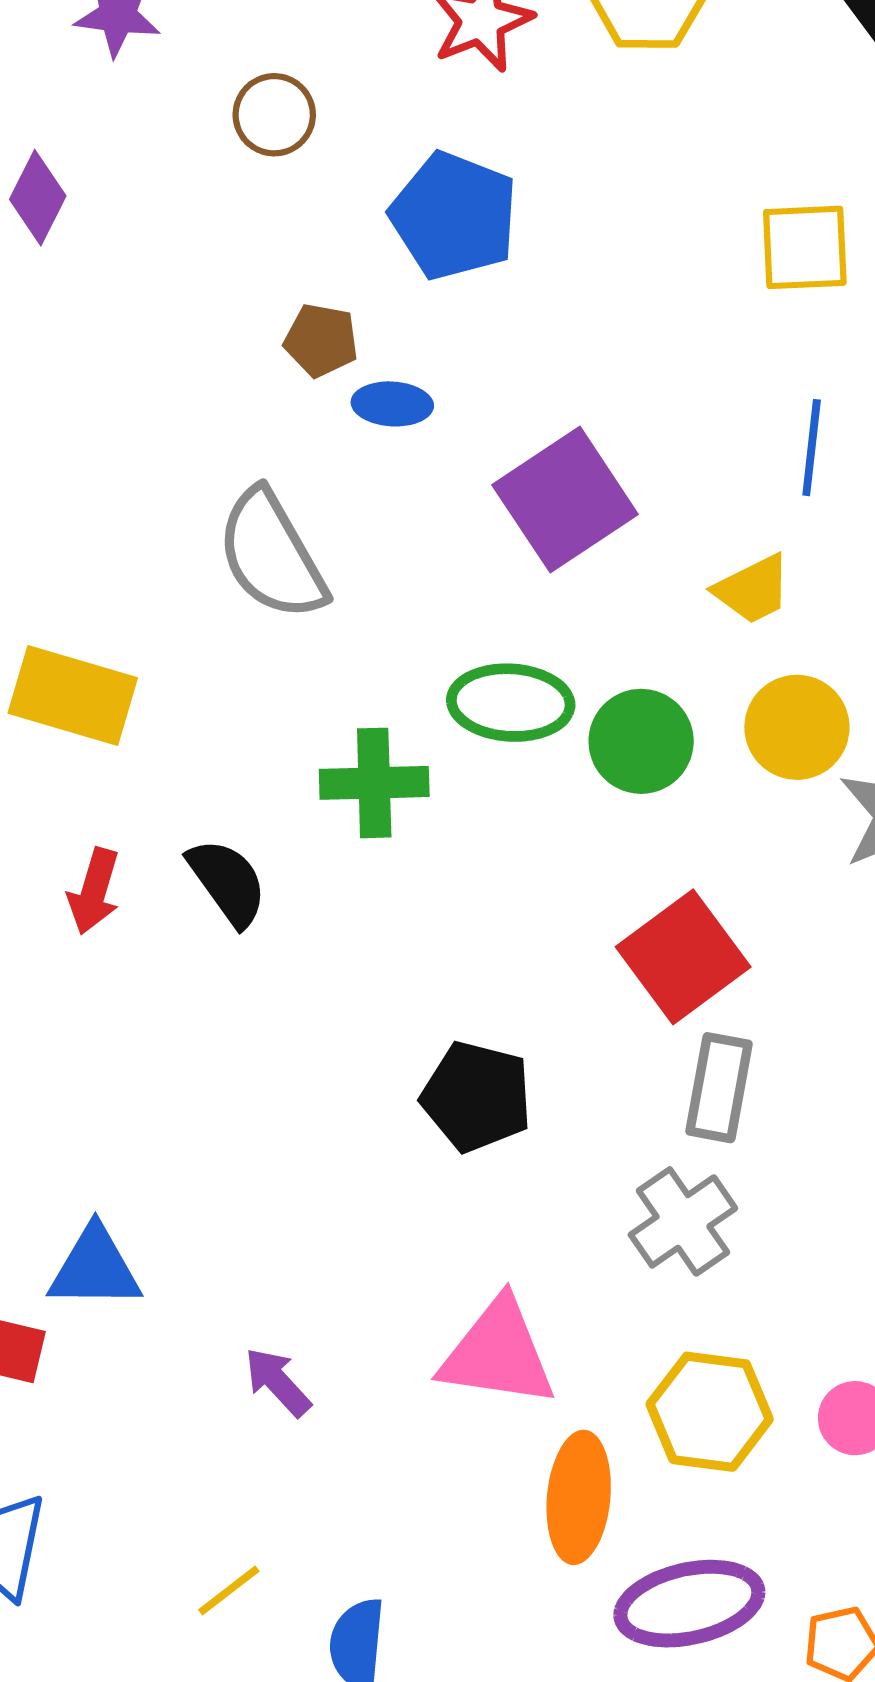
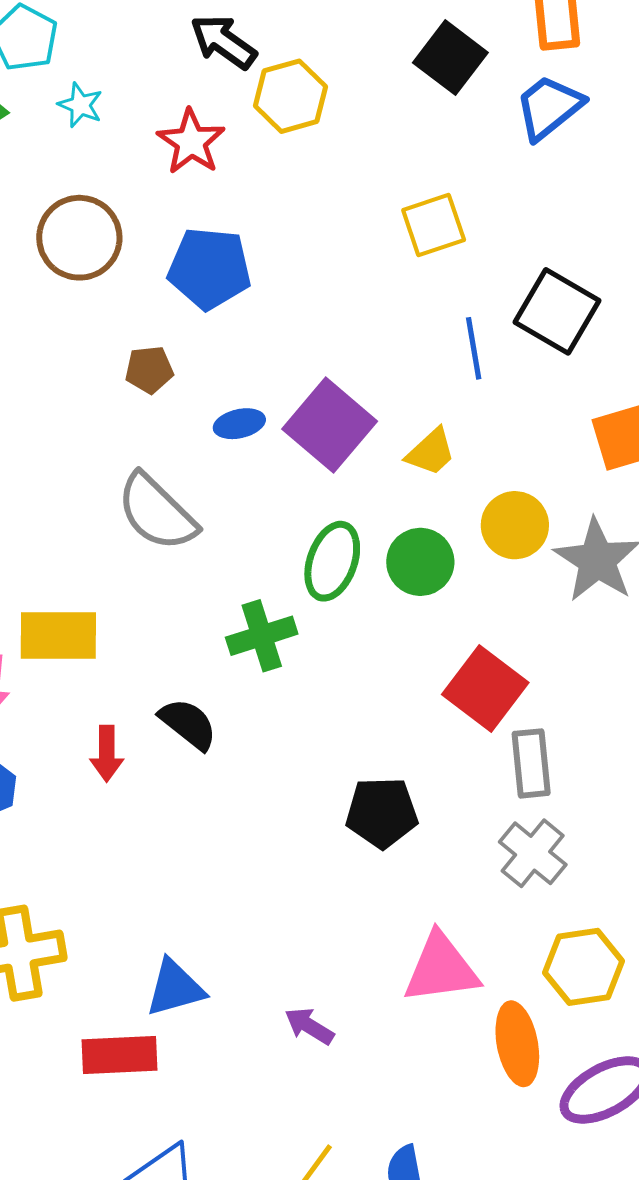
brown circle: (274, 115) -> (79, 238), size x1.6
blue ellipse: (392, 404) -> (239, 424), moved
yellow trapezoid: (753, 589) -> (431, 452), moved
green ellipse: (511, 703) -> (332, 561), turned -58

